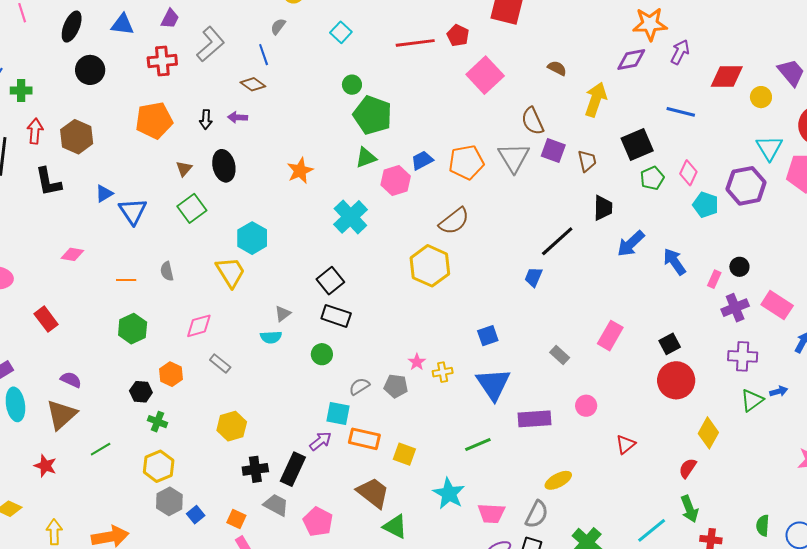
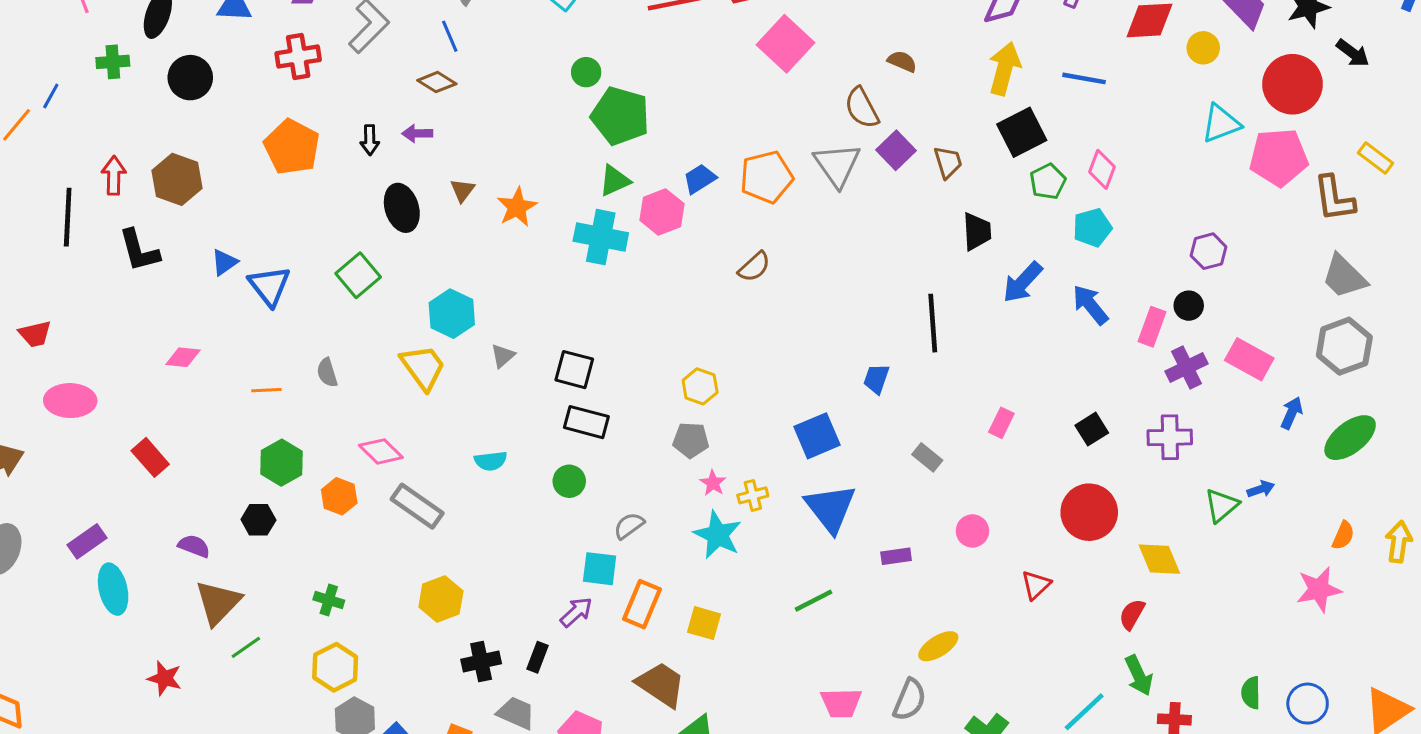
brown semicircle: (557, 68) -> (902, 61), moved
green cross: (21, 91) -> (113, 62), moved
yellow arrow: (596, 99) -> (1005, 69), moved
orange pentagon: (154, 120) -> (292, 147), turned -30
cyan triangle: (769, 148) -> (1221, 124), turned 44
purple square: (553, 151) -> (896, 150), turned 30
brown triangle: (184, 169) -> (462, 190), moved
purple hexagon: (746, 186) -> (1209, 251), moved, size x0.6
cyan pentagon: (706, 205) -> (1092, 228), moved, turned -30
cyan cross: (350, 217) -> (601, 237), moved, turned -32
brown semicircle: (454, 221) -> (754, 267), size x0.7
black line: (557, 241) -> (933, 323), moved, turned -48
yellow hexagon: (430, 266) -> (700, 386), moved, size x0.6
blue trapezoid: (533, 277) -> (876, 379), moved
pink rectangle: (714, 279) -> (1152, 327), size x1.4
black square: (330, 281) -> (574, 370), turned -32
gray triangle: (283, 314) -> (503, 356), moved
pink diamond: (199, 326) -> (381, 451), turned 64
blue square: (488, 336) -> (817, 436), size x1.4
pink rectangle: (610, 336) -> (1001, 423), size x0.7
purple cross: (743, 356) -> (1170, 437), moved
gray rectangle: (220, 364) -> (417, 506), size x1.6
orange hexagon: (171, 374) -> (339, 496), moved
red circle: (676, 380) -> (1089, 512), moved
gray pentagon: (396, 386) -> (691, 440), moved
black hexagon: (141, 392) -> (258, 520), moved
brown triangle: (61, 415) -> (218, 603), moved
purple rectangle: (534, 419) -> (896, 556), size x0.6
yellow diamond: (708, 433) -> (1159, 559), turned -48
orange rectangle: (364, 439) -> (642, 604), turned -76
black rectangle: (293, 469) -> (537, 657), size x0.6
cyan star: (449, 494) -> (718, 535), moved

